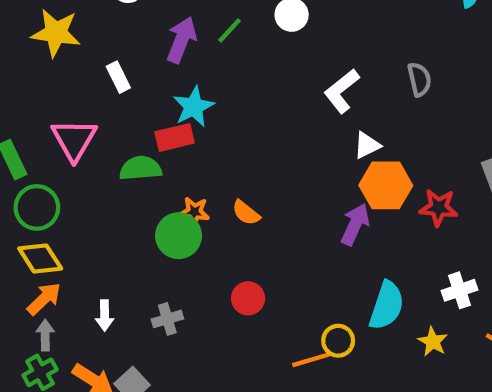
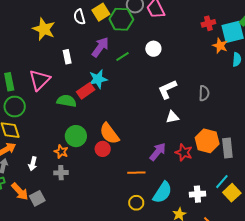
green line: (229, 30) -> (122, 56), moved
red rectangle: (175, 137) -> (86, 91), turned -36
orange hexagon: (386, 185) -> (207, 141), moved
red star: (439, 208) -> (184, 152), moved
orange star: (194, 212) -> (61, 152), moved
orange semicircle: (246, 213) -> (109, 134), size x1.6
red circle: (248, 298) -> (103, 149), moved
orange line: (311, 360) -> (136, 173), moved

